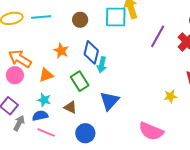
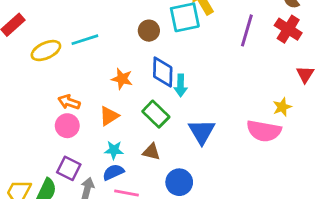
brown circle: (80, 20) -> (149, 31), moved
orange arrow: (20, 59) -> (69, 102), size x0.7
pink semicircle: (151, 131) -> (264, 131), moved

